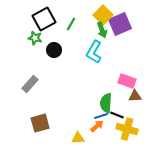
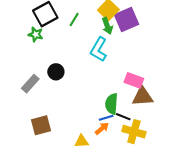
black circle: (54, 50) -> (56, 72), moved
brown triangle: (135, 96) -> (142, 96), size x1.5

